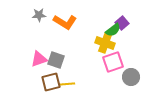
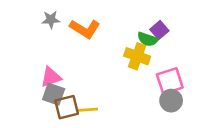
green semicircle: (113, 30) -> (148, 39), turned 56
gray square: (56, 60) -> (54, 94), moved
pink square: (113, 62) -> (170, 81), moved

